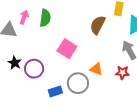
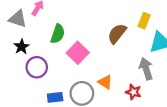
green semicircle: (45, 18) -> (58, 34), moved
black star: (15, 63) -> (22, 47), moved

